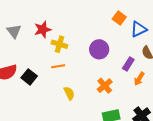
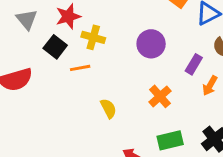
orange line: (58, 66) -> (80, 68), moved
black square: (29, 77) -> (55, 47), moved

